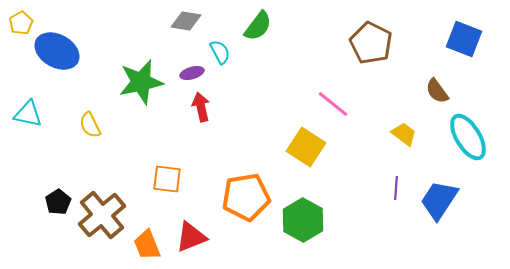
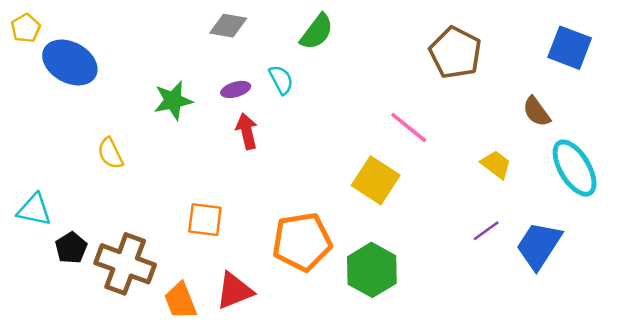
cyan semicircle: (220, 52) -> (281, 80), moved
green star: (141, 82) -> (173, 101), size x0.7
cyan triangle: (28, 114) -> (34, 210), moved
purple line: (396, 188) -> (486, 231), turned 50
brown cross: (102, 215) -> (125, 264), turned -30

